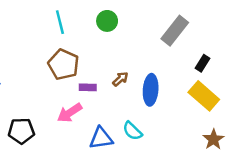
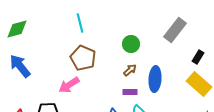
green circle: (107, 21) -> (131, 44), moved
purple rectangle: (88, 87) -> (130, 92), moved
pink arrow: (70, 113) -> (69, 85), moved

